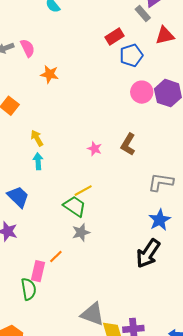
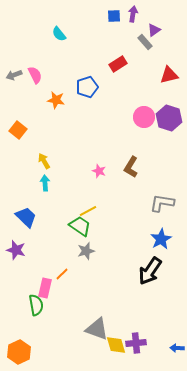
red triangle: (165, 35) -> (169, 75), moved
blue pentagon: (131, 55) -> (87, 87), moved

